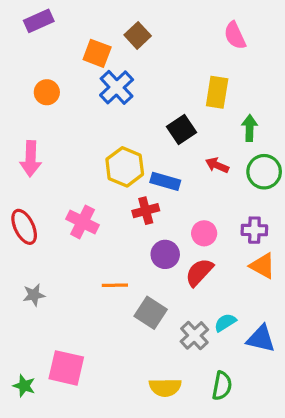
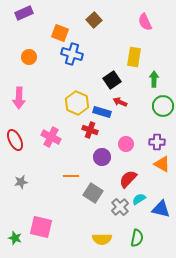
brown square: (138, 35) -> (94, 20), moved
blue cross: (117, 87) -> (72, 54), turned -30
red arrow: (217, 165) -> (120, 102), moved
red cross: (146, 211) -> (90, 130), turned 35
red semicircle: (199, 272) -> (128, 179), moved

